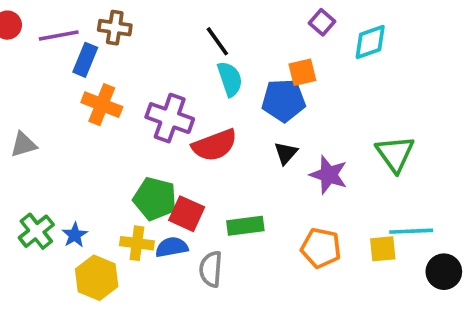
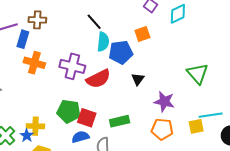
cyan semicircle: (230, 79) -> (103, 42), turned 30
blue pentagon: (284, 100) -> (121, 52), moved
purple star: (329, 175) -> (164, 102), moved
yellow cross: (137, 243) -> (35, 126), moved

